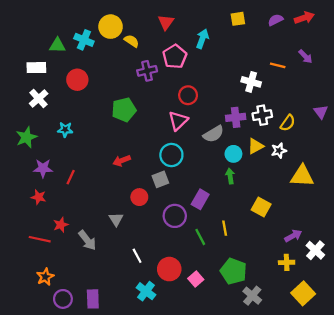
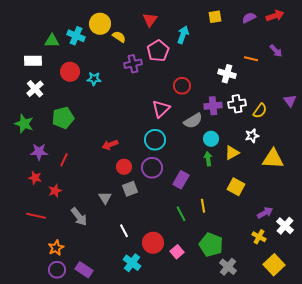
red circle: (188, 95) -> (182, 86), moved
green pentagon: (124, 110) -> (63, 118), moved
cyan star: (65, 130) -> (94, 79), moved
green star: (26, 137) -> (24, 124), turned -30
yellow triangle: (256, 146) -> (232, 153), moved
gray square: (160, 179) -> (130, 189), moved
red circle: (139, 197) -> (124, 167), moved
purple circle: (175, 216) -> (152, 168), moved
red star: (61, 225) -> (55, 191), moved
yellow cross: (287, 262) -> (259, 237), turned 32
orange star: (45, 277) -> (56, 248), moved
purple rectangle: (93, 299) -> (84, 270), turned -54

